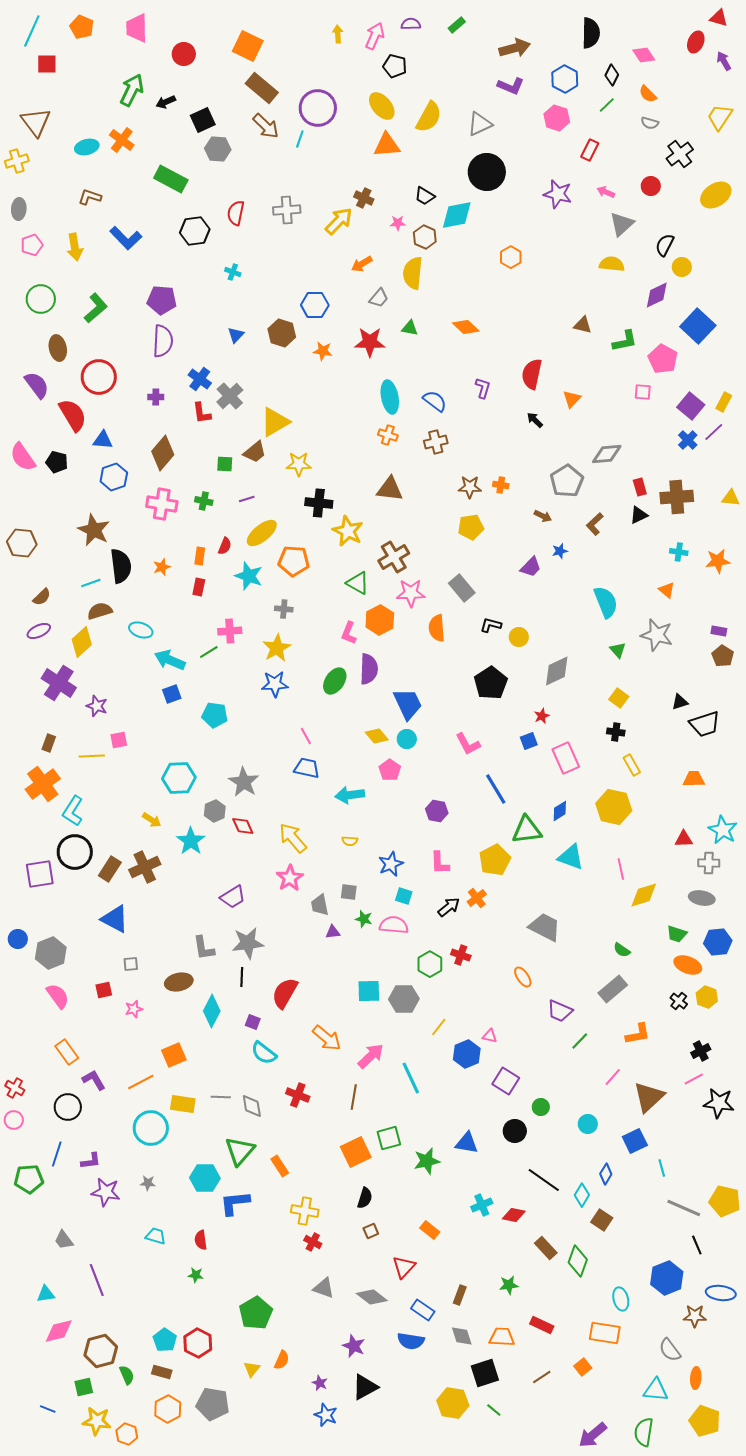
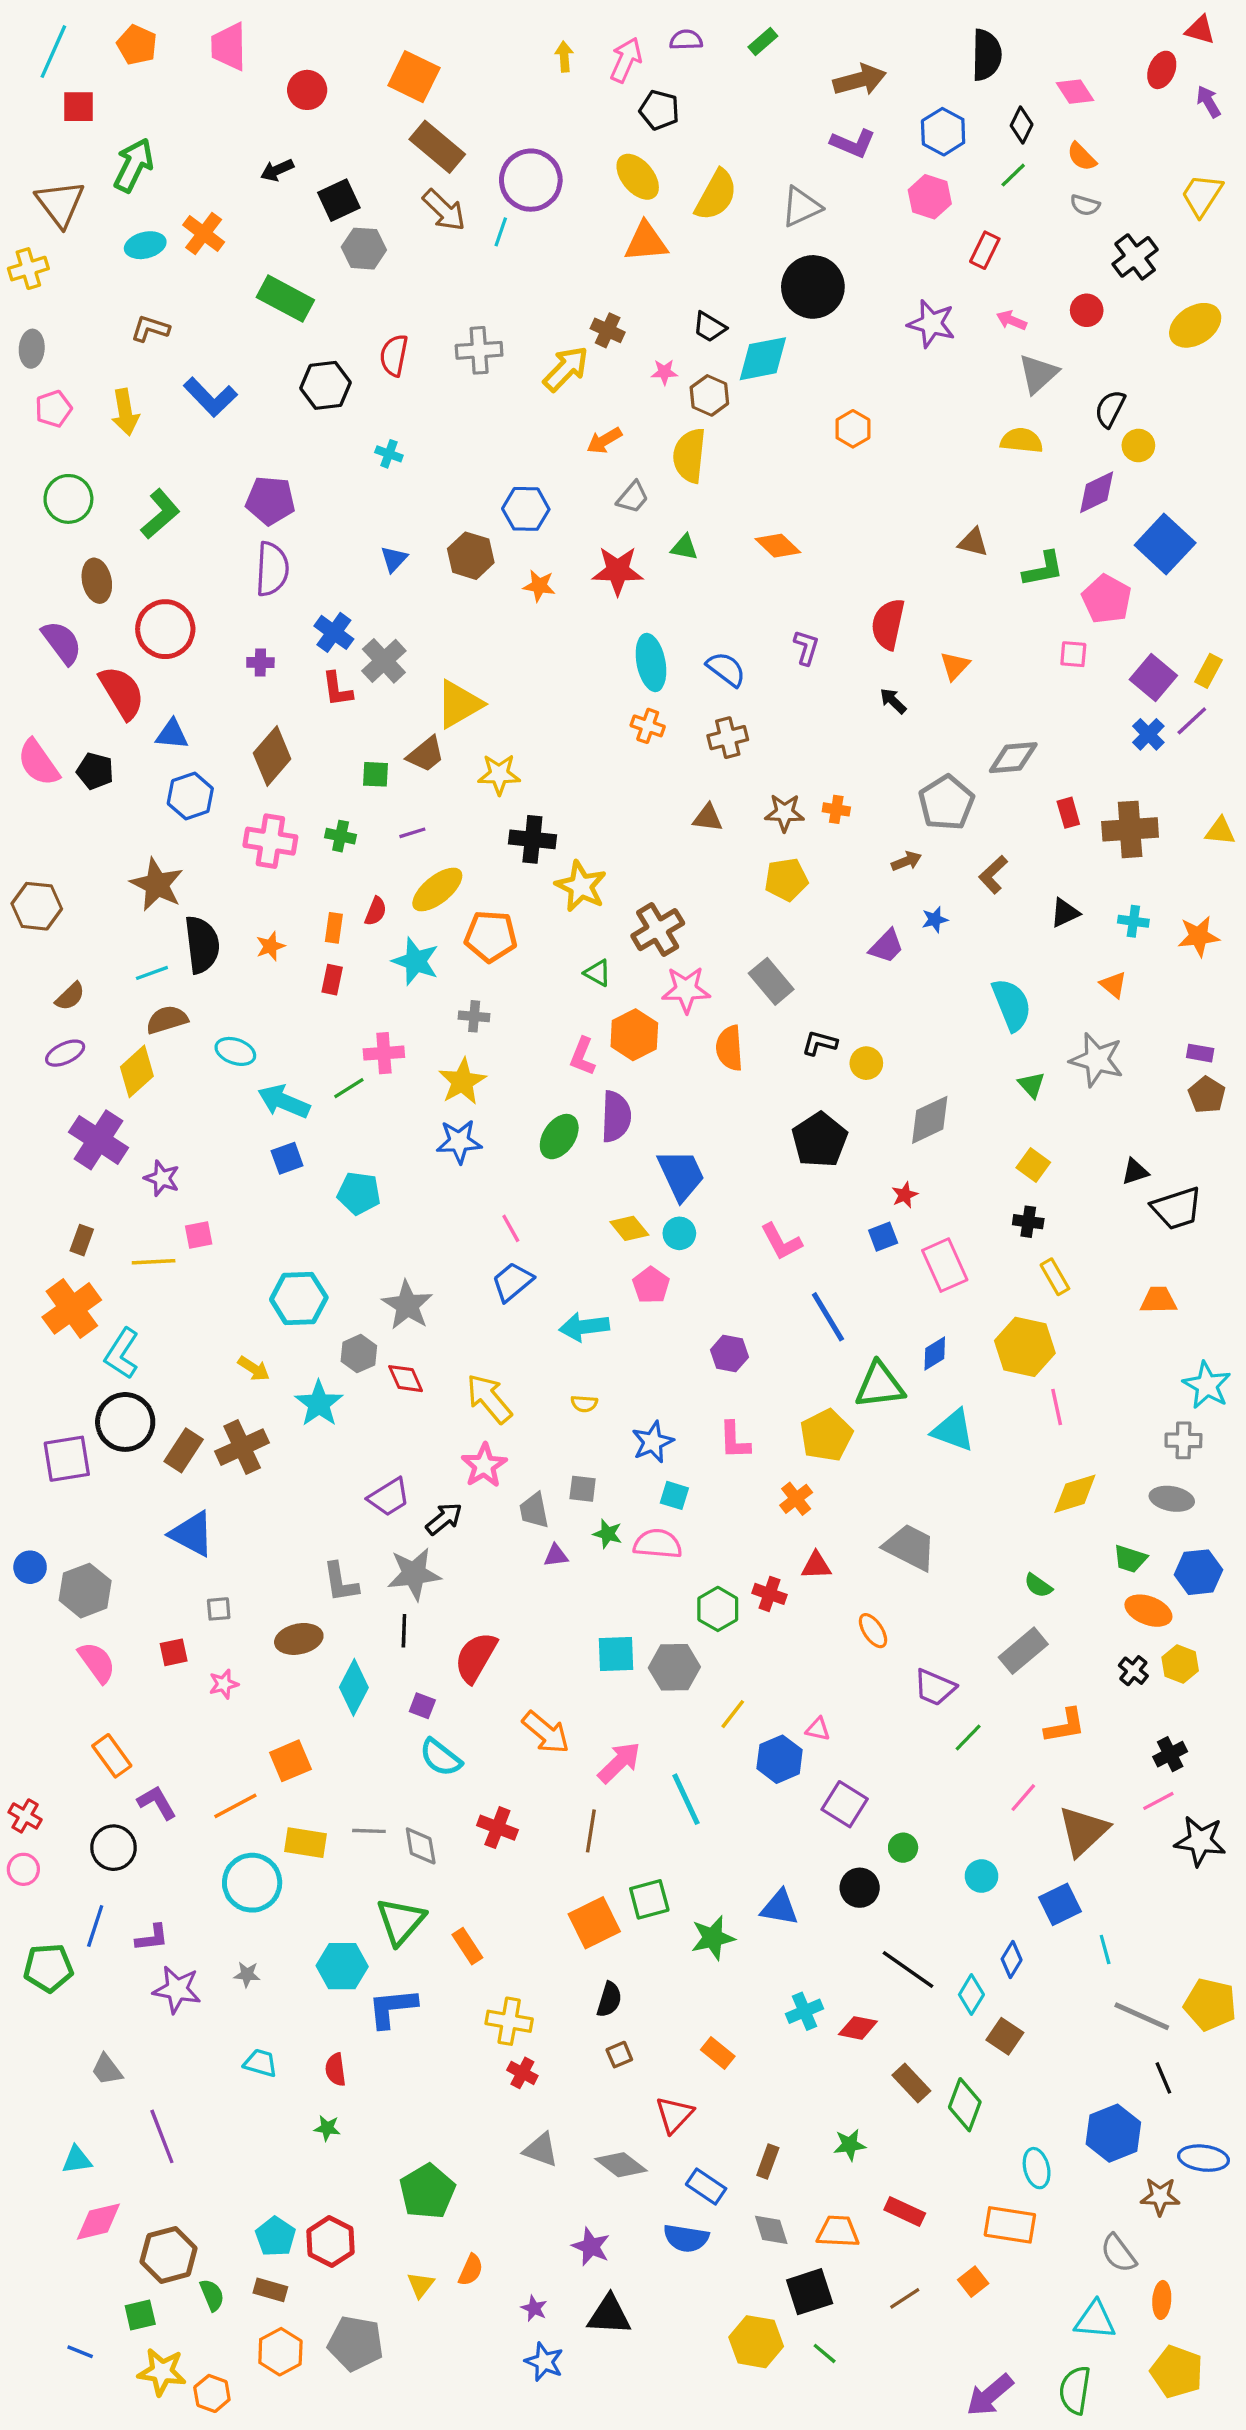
green arrow: (132, 90) -> (134, 165), moved
brown triangle: (390, 489) -> (708, 818), moved, size x0.7
black triangle: (639, 515) -> (1065, 913), moved
brown arrow: (543, 516) -> (906, 861), turned -48
green triangle: (358, 583) -> (598, 973), size x0.7
blue trapezoid: (307, 768) -> (512, 1282), turned -52
red triangle: (684, 839) -> (816, 1566), moved
pink line: (621, 869) -> (1057, 1407), moved
black arrow: (449, 907) -> (444, 1519), moved
black triangle: (365, 1387) -> (609, 2315), turned 32

